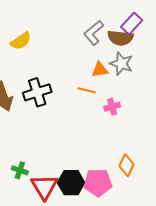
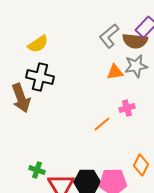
gray star: (121, 64) -> (136, 66), turned -30
orange line: (86, 90) -> (102, 124), moved, turned -54
black cross: (37, 92) -> (40, 77), moved, turned 32

